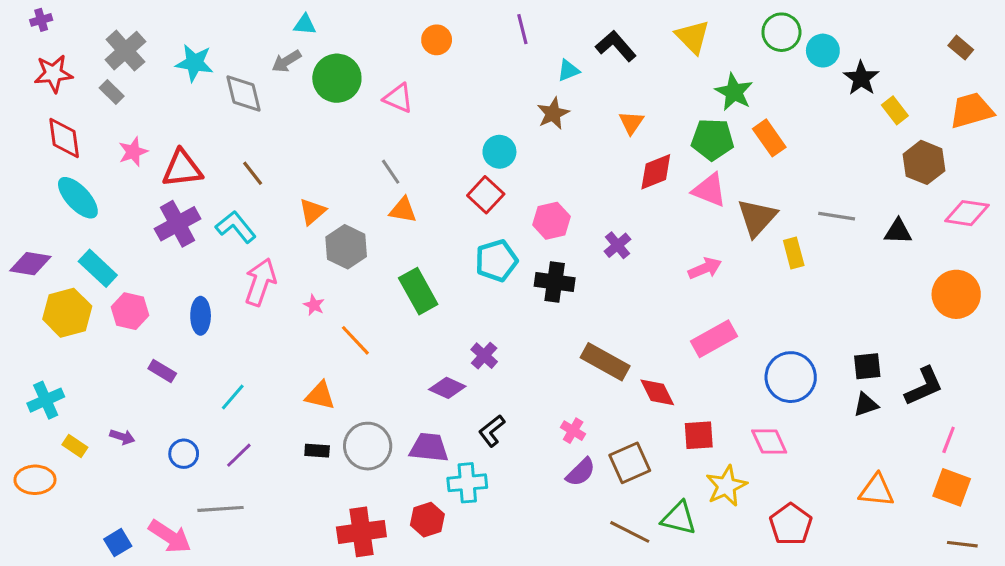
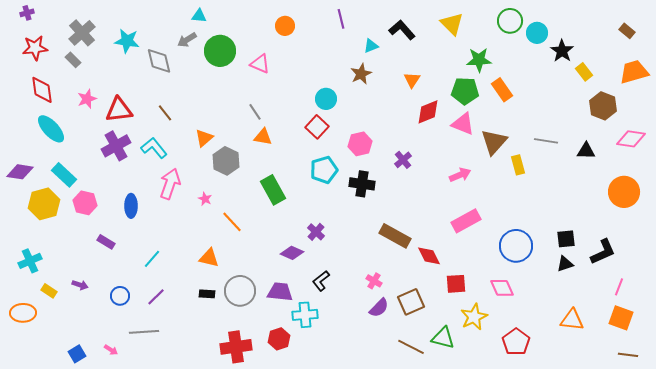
green star: (734, 92) -> (479, 60), turned -30
pink arrow: (170, 536) -> (111, 350), size x0.5

